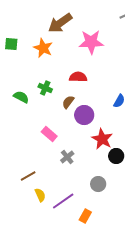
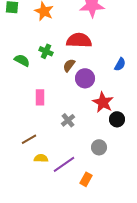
red semicircle: (78, 77) -> (79, 40), size x1.4
pink rectangle: (49, 134) -> (40, 97), moved, turned 49
yellow semicircle: (40, 195) -> (41, 158), turned -64

